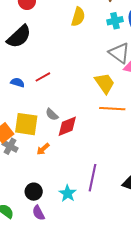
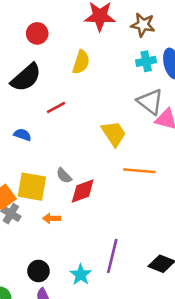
yellow semicircle: (78, 17) -> (81, 62), moved
red line: (43, 77) -> (56, 107), moved
yellow trapezoid: (105, 83) -> (114, 134), moved
orange arrow: (43, 149) -> (52, 218), turned 40

